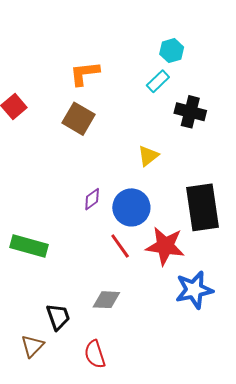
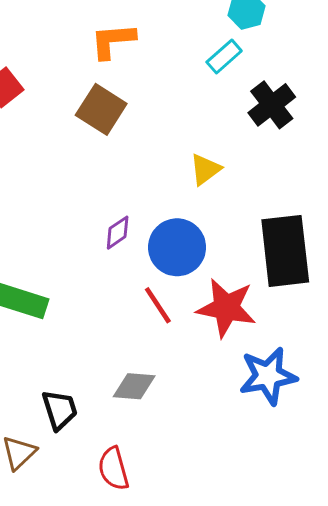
black cross: (190, 112) -> (272, 105), turned 36

